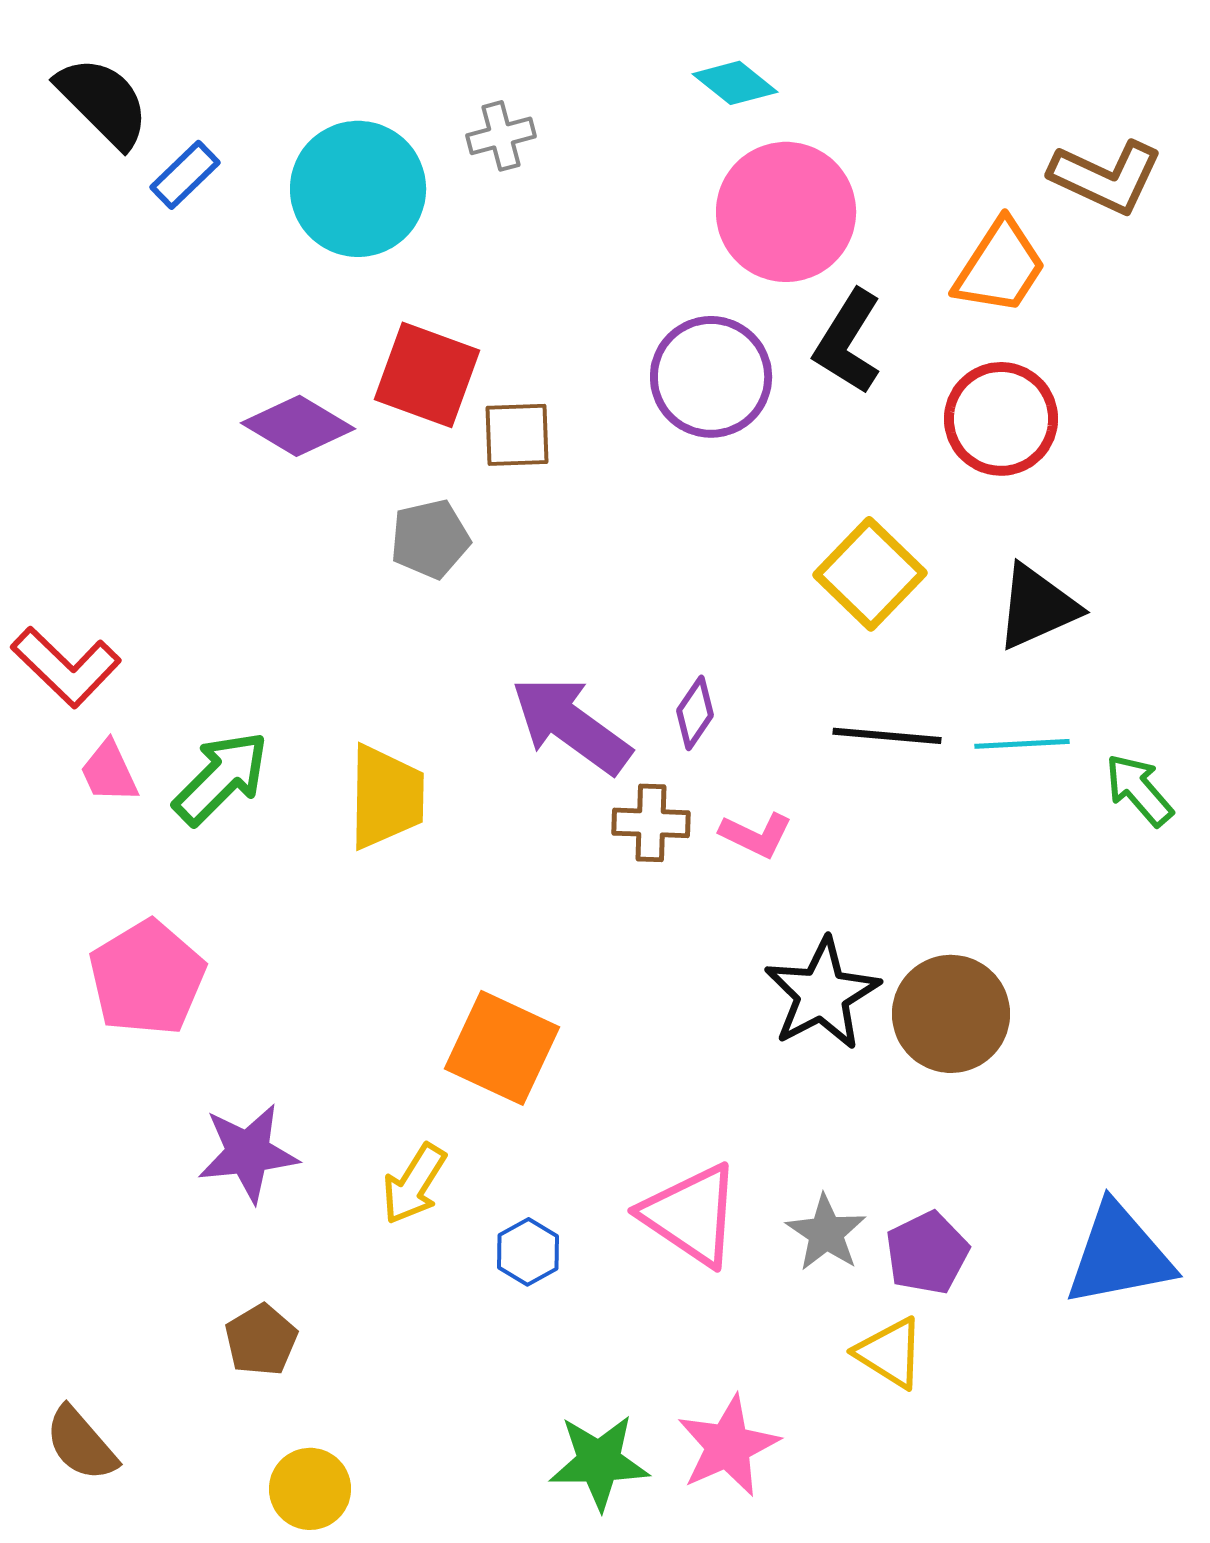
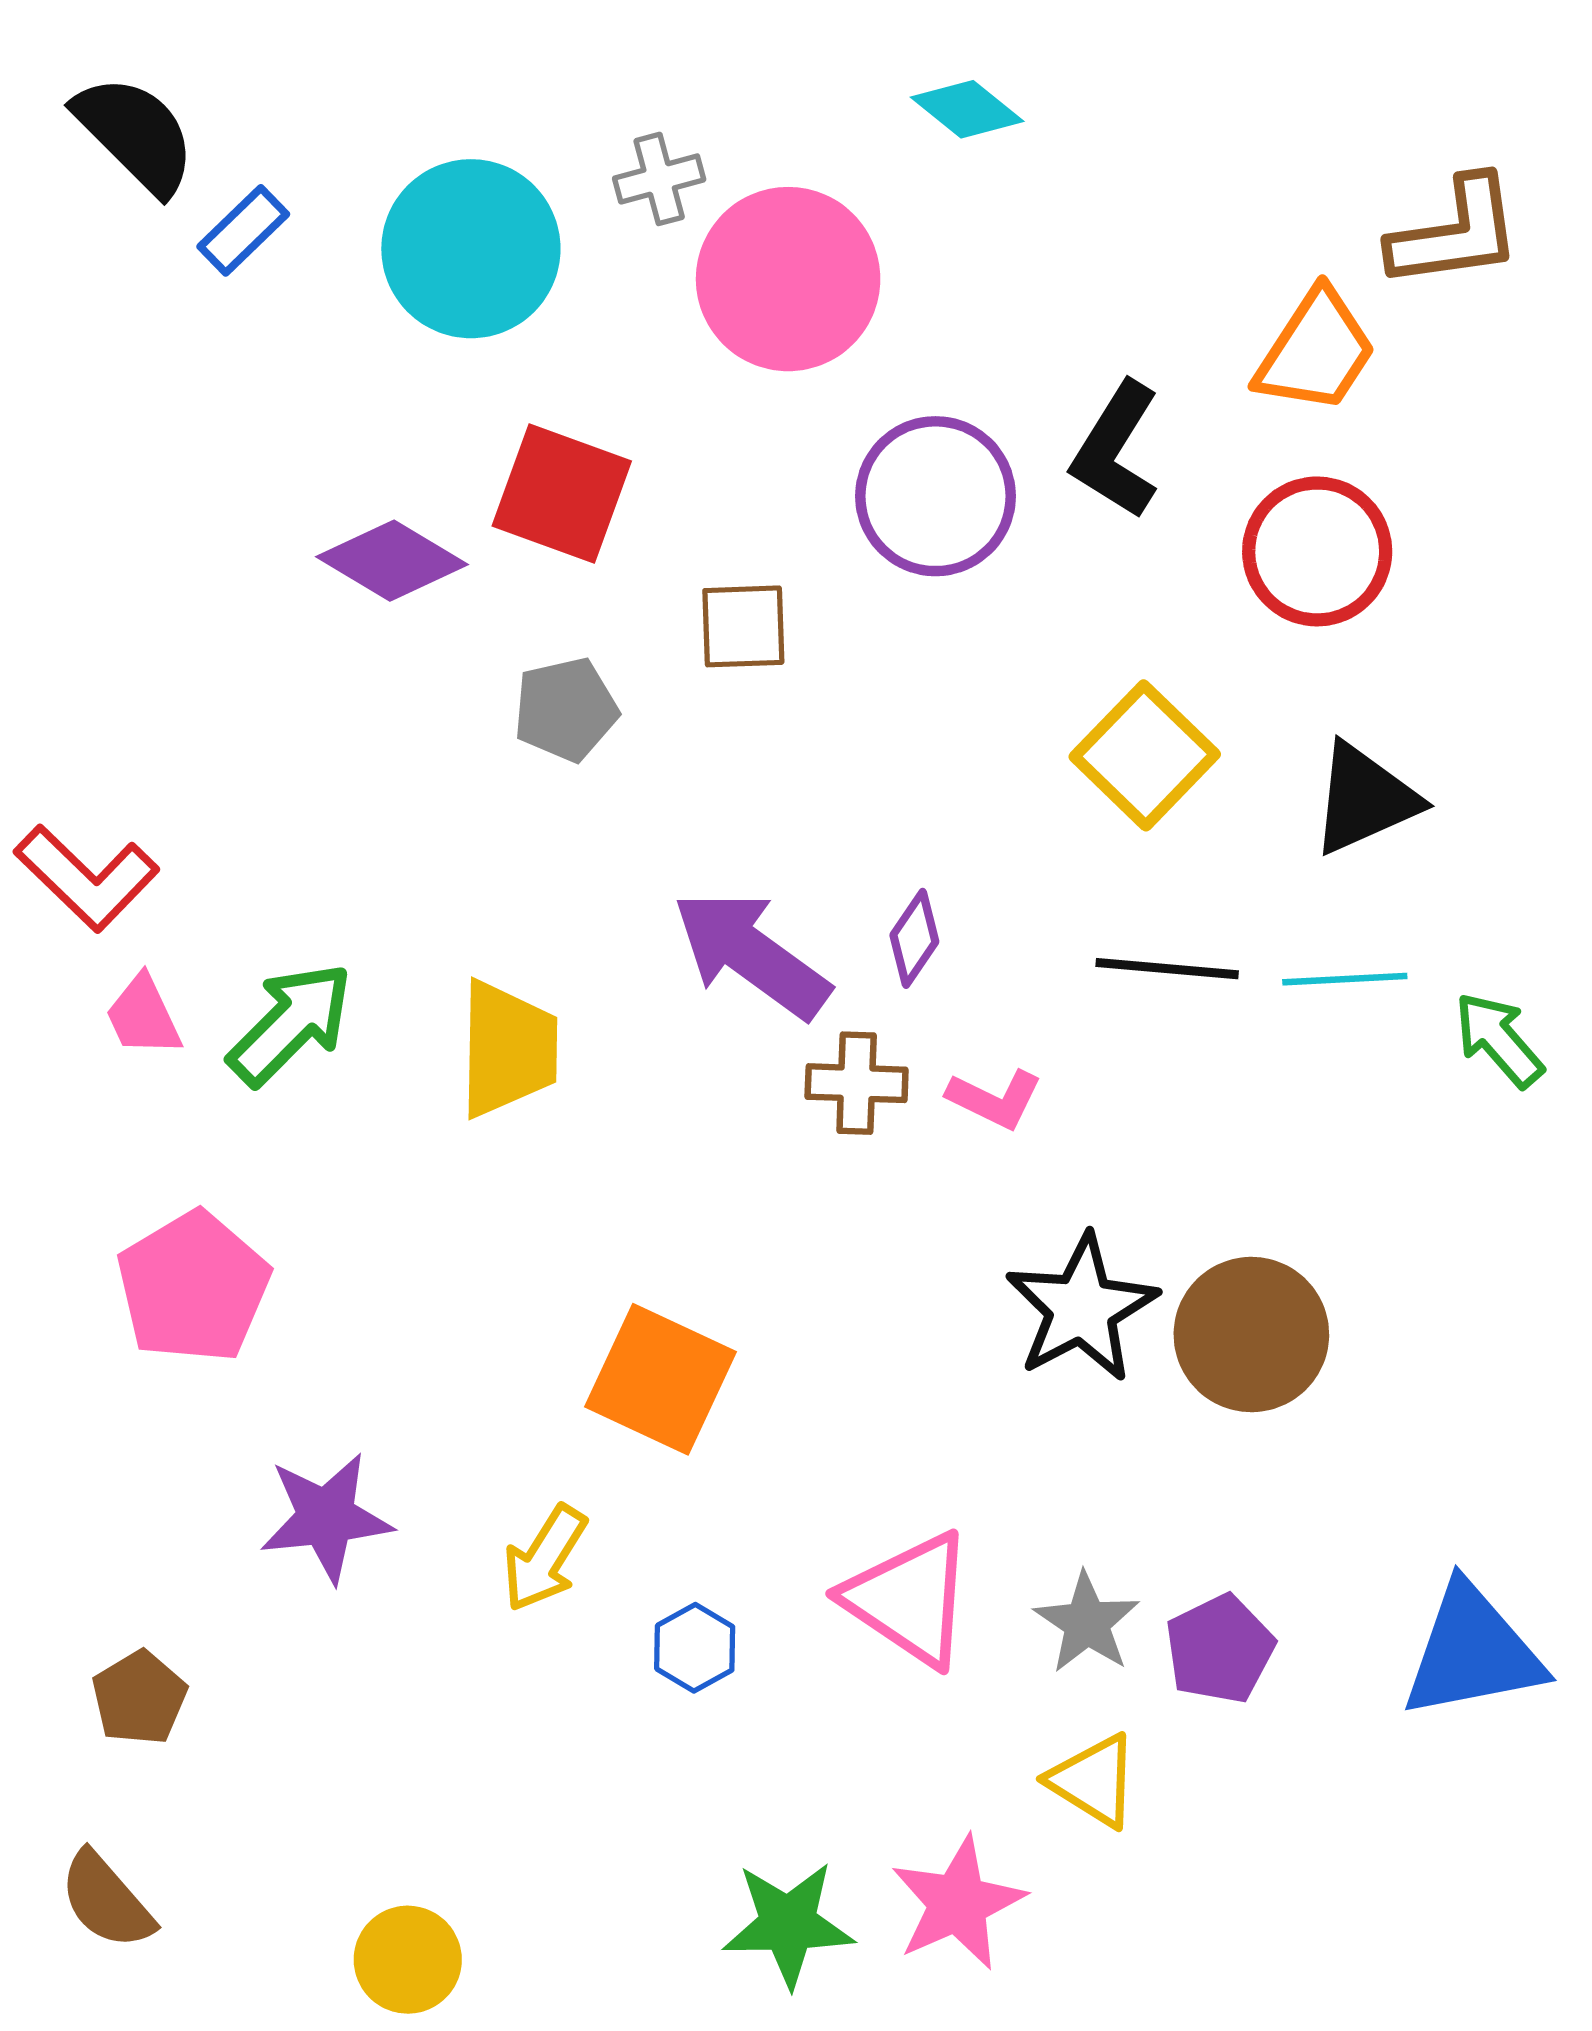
brown L-shape: (1106, 177) -> (1455, 233), turned -33
pink circle: (786, 212) -> (788, 279), moved
brown square: (517, 435) -> (743, 626), moved
brown pentagon: (261, 1340) -> (139, 1698), moved
yellow triangle: (890, 1353) -> (1093, 1781), moved

